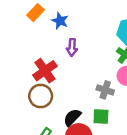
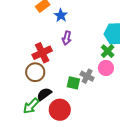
green square: (101, 116) -> (73, 83), moved
black semicircle: (72, 117) -> (44, 94), moved

